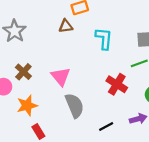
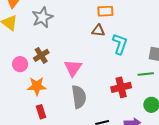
brown triangle: (66, 26) -> (98, 31), moved
red cross: (117, 84) -> (121, 87), turned 30

